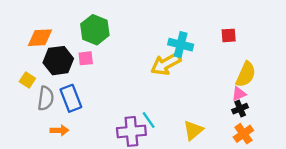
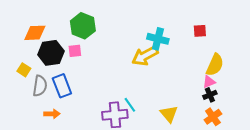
yellow triangle: (193, 130) -> (169, 114), turned -30

